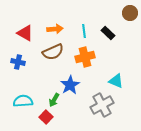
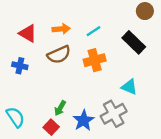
cyan line: (84, 31) -> (94, 31), turned 64
black rectangle: (108, 33) -> (134, 42), moved, size x1.5
blue star: (70, 85) -> (83, 120), moved
cyan semicircle: (23, 101) -> (15, 117), moved, turned 60

